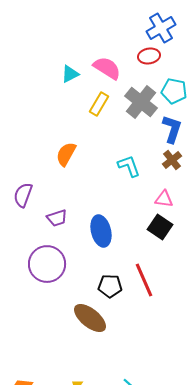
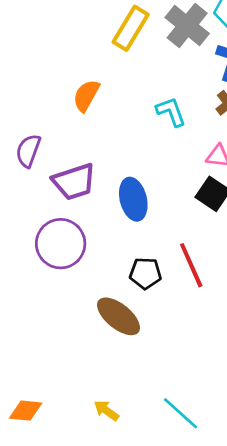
yellow rectangle: (99, 104) -> (131, 28), size x1.4
purple trapezoid: (57, 218) -> (74, 182), size x1.6

